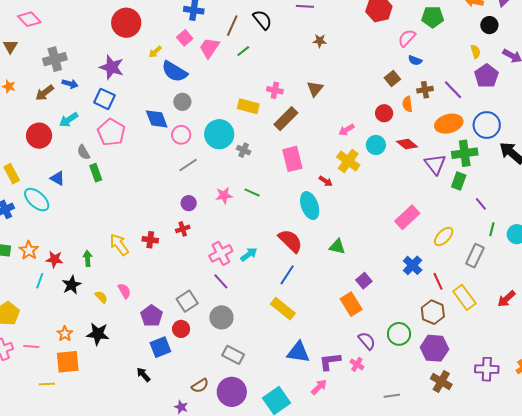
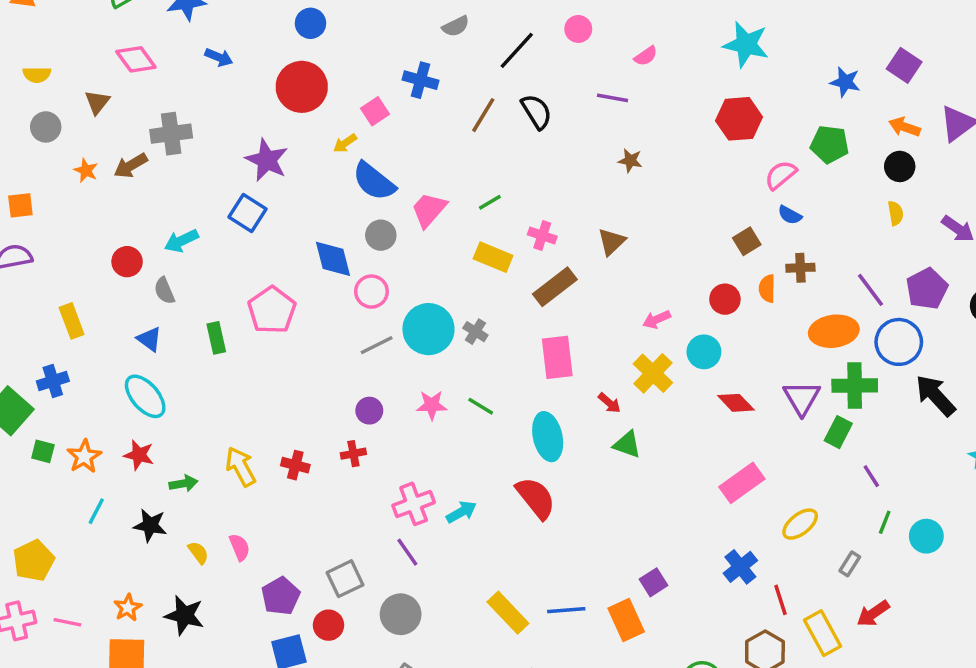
black circle: (489, 25) -> (900, 166), moved
pink square: (185, 38) -> (375, 111), moved
pink trapezoid: (209, 48) -> (429, 210), moved
green line: (243, 51) -> (490, 202), moved
purple pentagon: (487, 76) -> (927, 289), moved
blue arrow: (70, 84) -> (219, 57), moved
purple line: (453, 90) -> (870, 290), moved
brown arrow: (45, 93) -> (131, 166), moved
pink pentagon: (111, 132) -> (272, 310), moved
cyan circle: (219, 134) -> (428, 329), moved
red circle: (39, 136) -> (127, 262), size x0.7
red diamond: (407, 144) -> (736, 403), moved
gray semicircle: (83, 152) -> (164, 291), moved
cyan ellipse: (37, 200) -> (145, 396), moved
cyan ellipse: (310, 206) -> (548, 437), moved
green triangle: (337, 247) -> (627, 445), moved
gray rectangle: (475, 256) -> (850, 564), size x0.6
green arrow: (88, 258) -> (183, 483), turned 77
red star: (55, 259) -> (139, 455), moved
blue line: (287, 275) -> (566, 610), moved, turned 45
black star: (72, 285) -> (150, 525), turned 30
red arrow: (506, 299) -> (873, 613), moved

